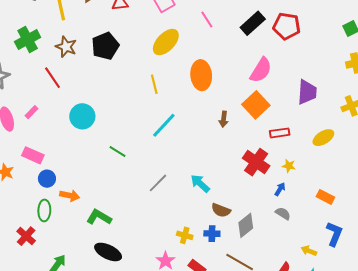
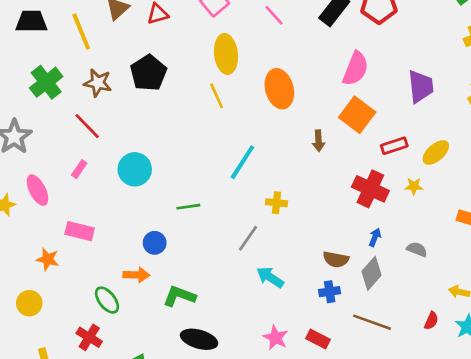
yellow ellipse: (166, 42) -> (226, 54), turned -40
yellow line: (154, 84) -> (217, 96), moved
pink rectangle: (32, 112) -> (79, 169), moved
yellow ellipse: (323, 138) -> (436, 152), moved
green line: (118, 151) -> (188, 207), turned -30
blue circle: (47, 179) -> (155, 243), moved
cyan arrow: (200, 183) -> (270, 277), moved
blue arrow: (280, 189) -> (375, 237), moved
green ellipse: (44, 210) -> (107, 300), turned -30
yellow cross: (185, 235) -> (277, 203), moved

